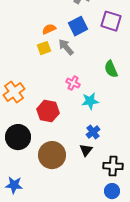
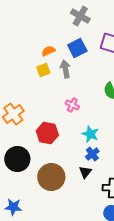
gray arrow: (66, 47) -> (65, 69), turned 30
cyan star: (90, 101) -> (90, 134), moved, turned 30

